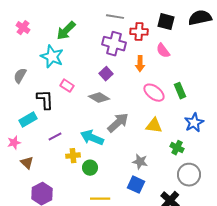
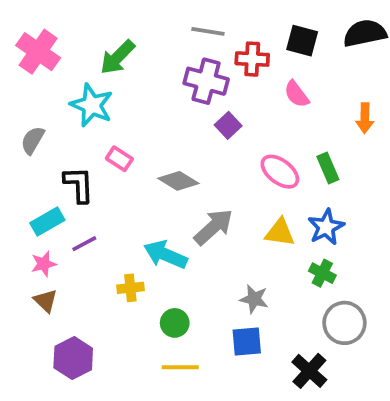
pink cross: (23, 28) -> (38, 52), size x1.6
orange arrow: (140, 64) -> (365, 118), moved
purple square: (106, 74) -> (228, 125), moved
blue star: (194, 123) -> (326, 227), moved
purple line: (55, 137) -> (84, 244), moved
pink star: (14, 143) -> (44, 264), moved
green circle: (90, 168) -> (175, 323), moved
blue square: (136, 185) -> (247, 341), turned -30

